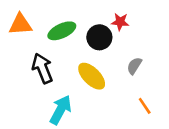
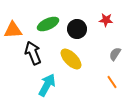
red star: (120, 22) -> (106, 20), moved
orange triangle: (20, 24) -> (13, 30), moved
gray semicircle: (134, 66) -> (115, 54), moved

